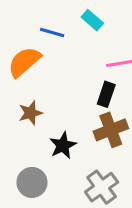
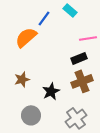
blue line: (52, 32) -> (44, 18), turned -70
black rectangle: (106, 94) -> (79, 58), turned 49
brown star: (30, 113) -> (22, 79), moved

